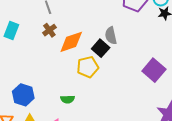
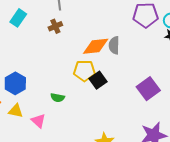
orange diamond: (71, 42) -> (96, 46), moved
black square: (101, 48) -> (98, 80), moved

